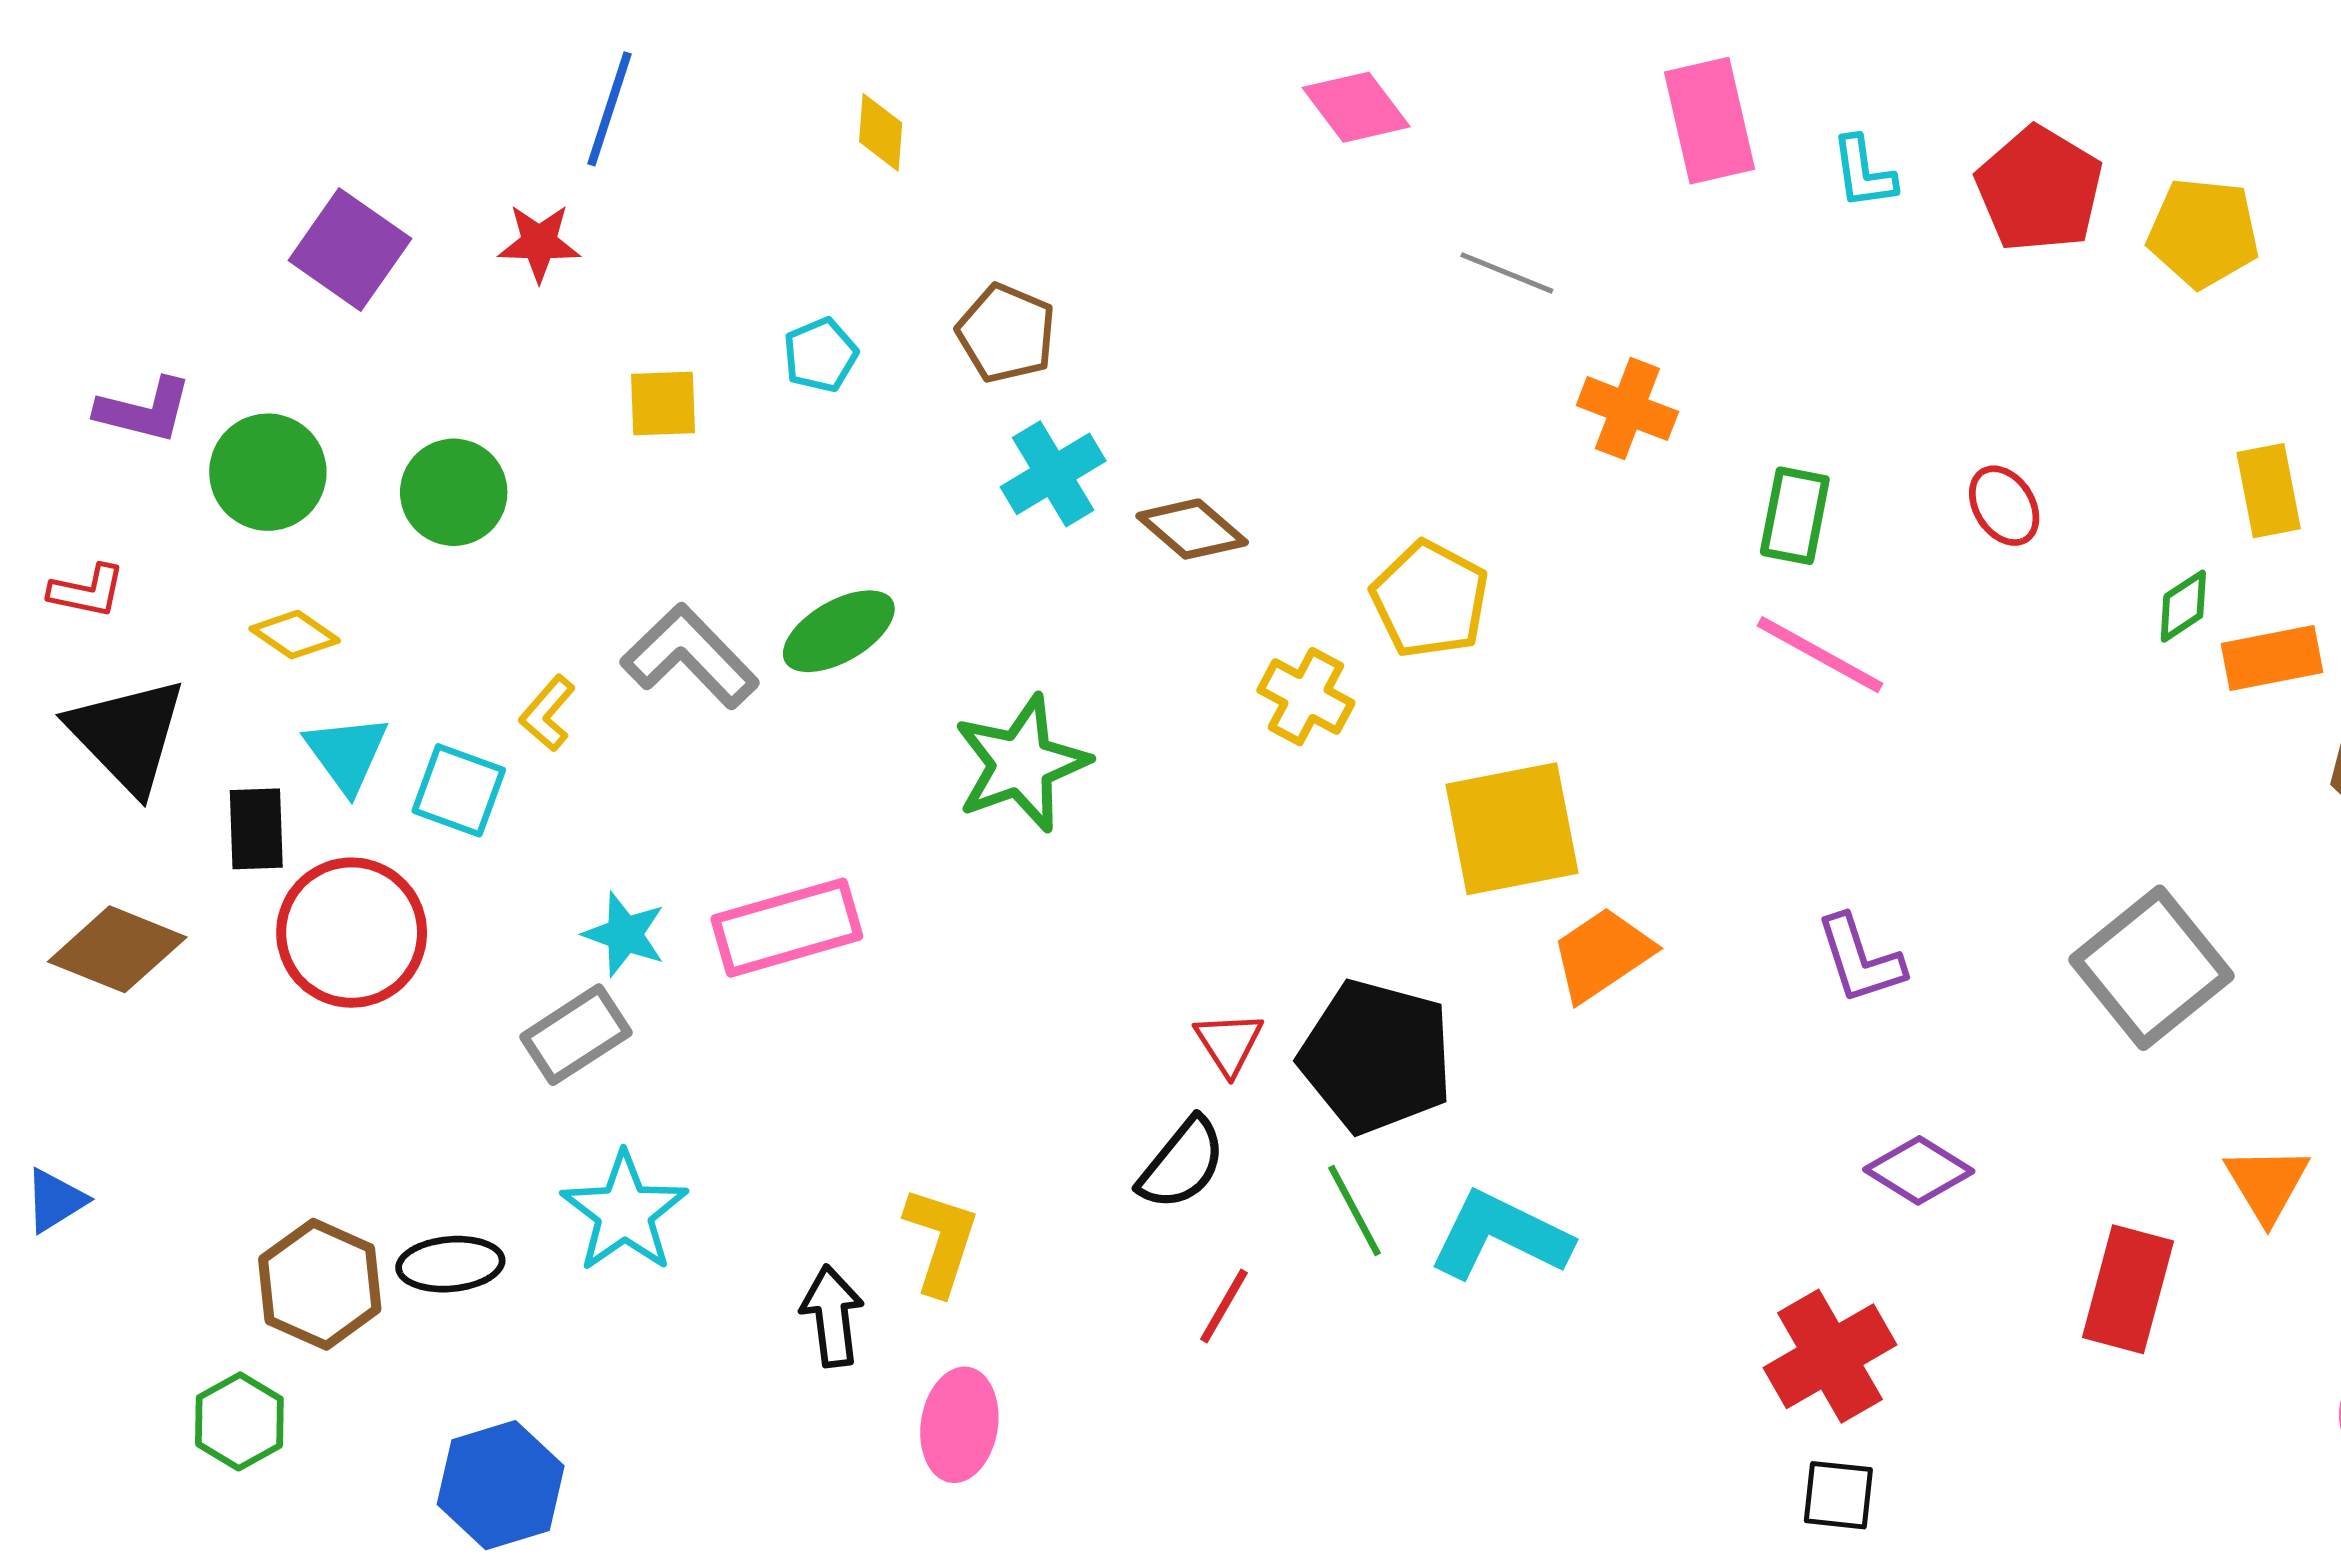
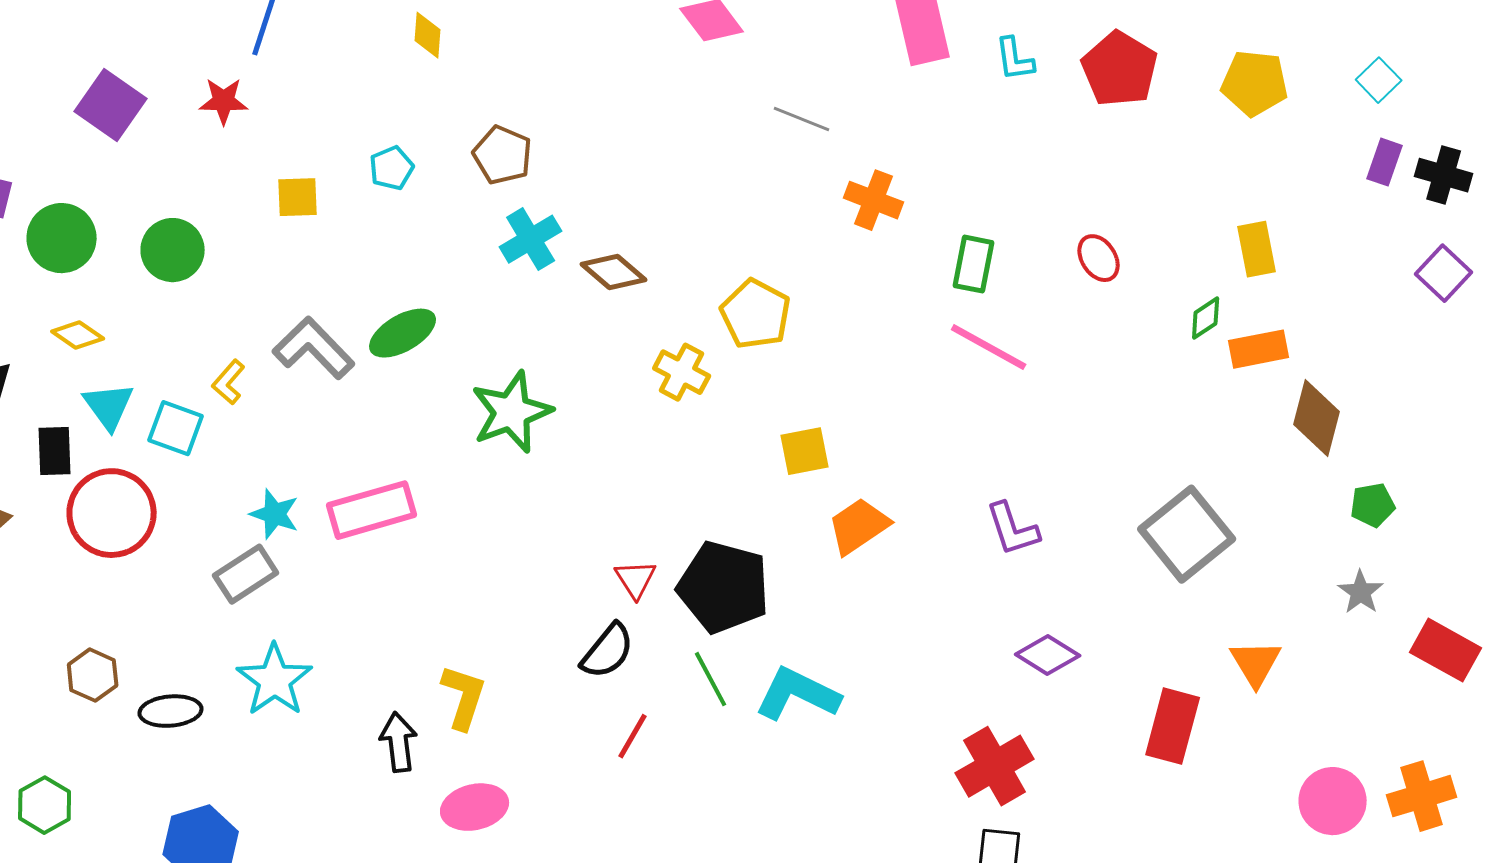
yellow pentagon: (2203, 233) -> (1255, 83), moved
yellow square: (1512, 829) -> (805, 451), size x0.6
brown hexagon: (320, 1284) -> (93, 675), moved, size x0.7
pink ellipse: (959, 1425) -> (475, 807), turned 68

